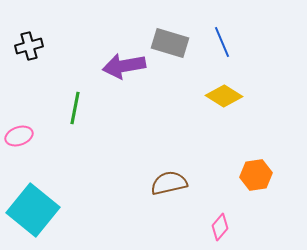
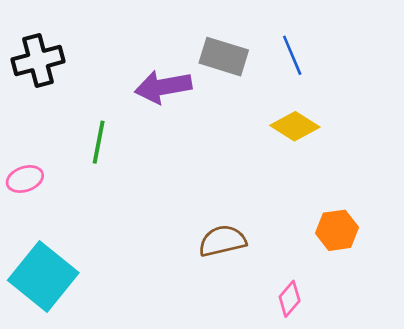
black cross: (29, 46) -> (38, 60), size x1.4

